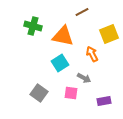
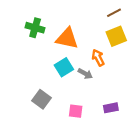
brown line: (82, 12) -> (114, 13), moved
gray arrow: (84, 78) -> (85, 74), moved
pink square: (71, 93) -> (76, 111), moved

